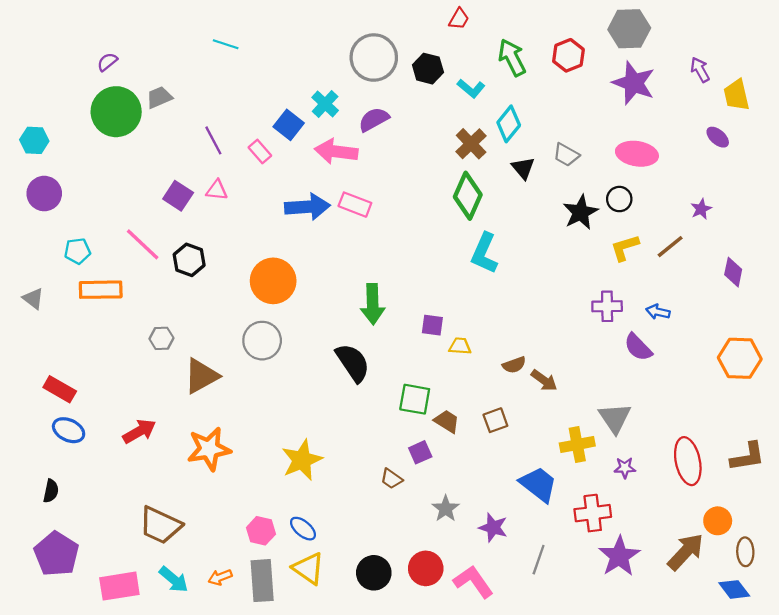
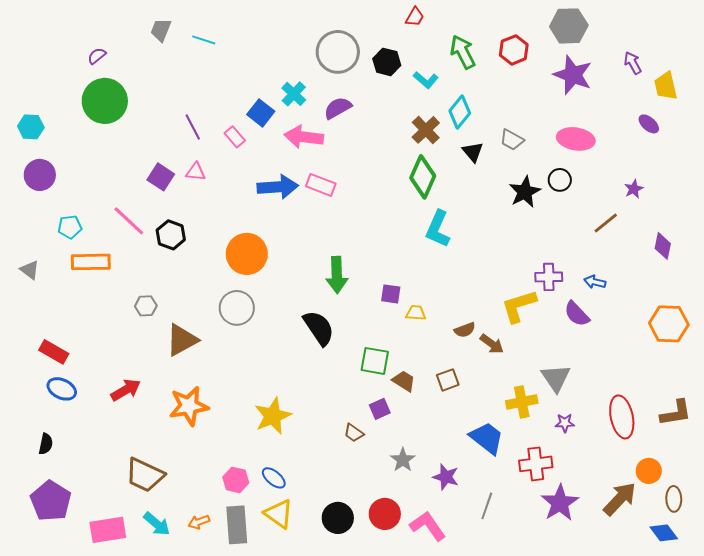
gray trapezoid: (159, 97) -> (161, 30), moved, turned -45
yellow L-shape: (625, 248) -> (519, 306), moved, size x1.4

